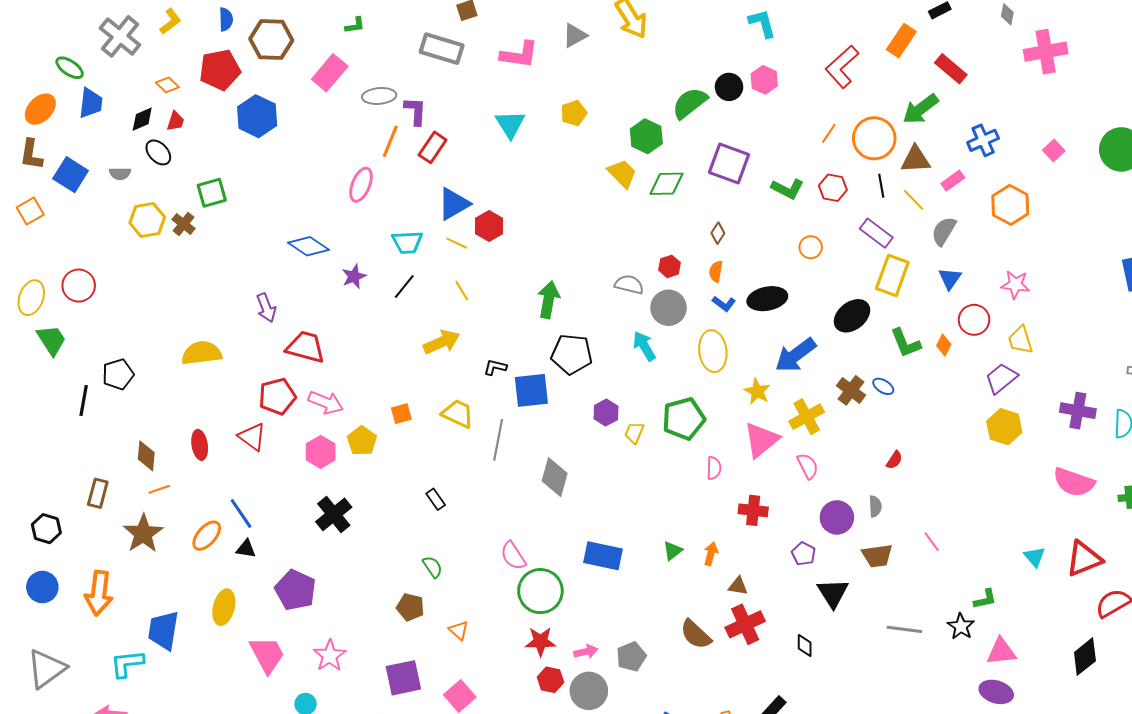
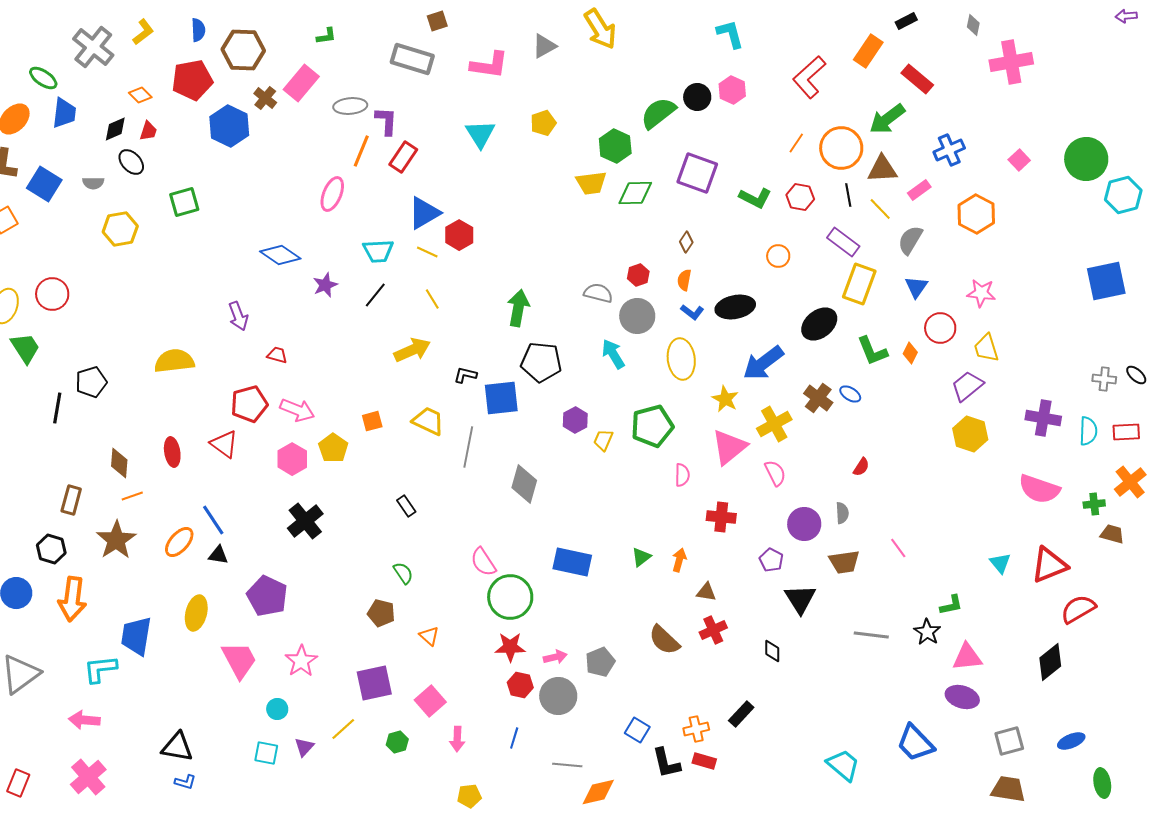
yellow trapezoid: (622, 174) -> (591, 183), turned 128
brown cross: (184, 224) -> (265, 98), moved
red trapezoid: (306, 347) -> (277, 355), size x0.5
black hexagon: (46, 529) -> (51, 549), moved
red cross: (745, 624) -> (713, 630), size x0.7

